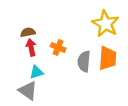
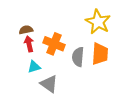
orange cross: (58, 47) -> (54, 44), size x1.5
gray triangle: (28, 91) -> (49, 84), moved

